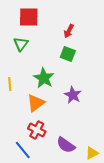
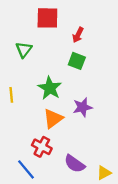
red square: (29, 17) -> (47, 18), moved
purple star: (73, 95) -> (82, 107), turned 30
orange triangle: (36, 103) -> (53, 119), moved

